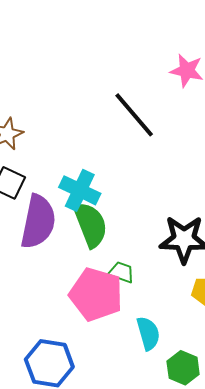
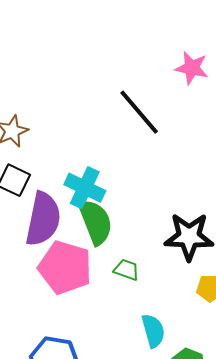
pink pentagon: (96, 294) -> (65, 267), moved

